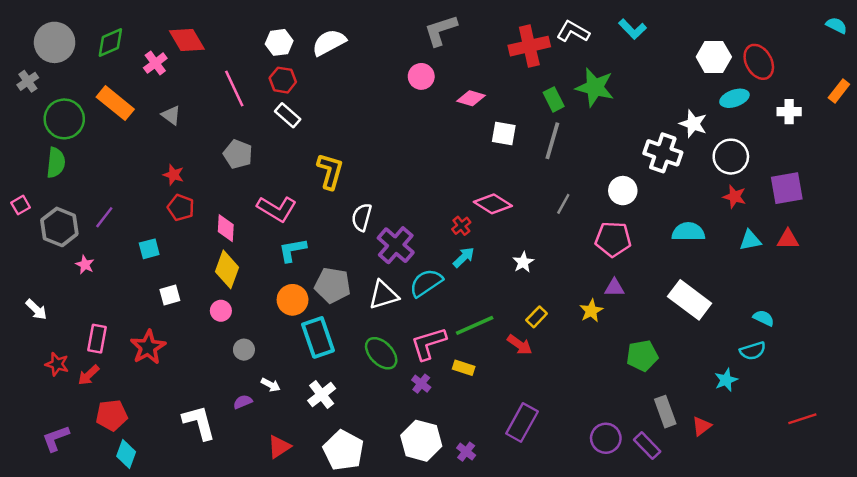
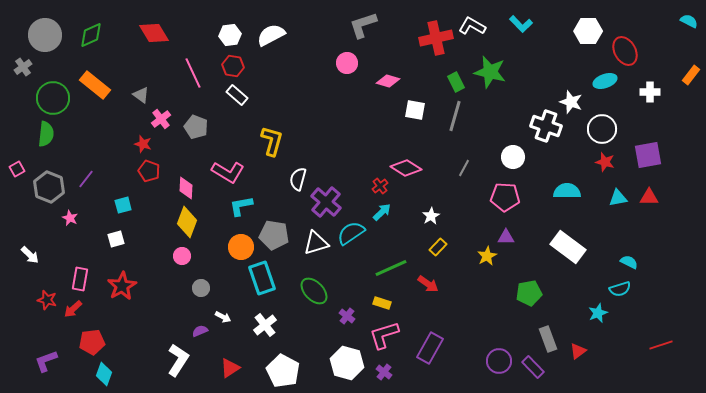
white hexagon: (714, 57) -> (588, 31), moved
pink cross: (155, 63) -> (161, 119), moved
white square: (170, 295) -> (116, 239), moved
yellow rectangle: (537, 317) -> (438, 247), moved
pink L-shape: (428, 344) -> (384, 335), moved
white L-shape: (199, 422) -> (178, 360), moved, turned 48

